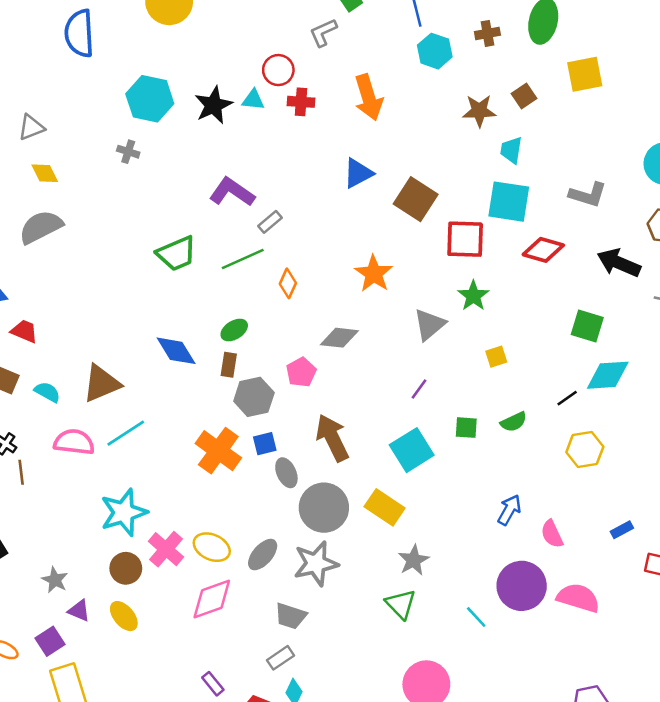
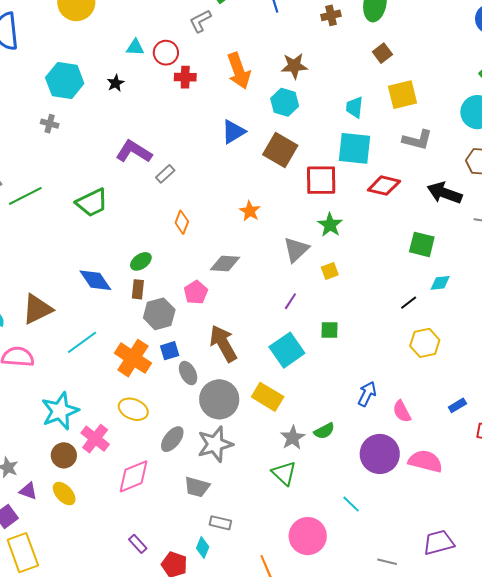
cyan hexagon: (435, 51) -> (285, 102), moved
yellow square: (585, 74) -> (402, 95), moved
brown square: (524, 96) -> (382, 53), moved
cyan triangle: (253, 100) -> (135, 47), moved
black star: (213, 105) -> (116, 83), size x0.6
brown star: (479, 111) -> (294, 66), moved
green line: (243, 259) -> (25, 196), moved
orange star: (374, 274) -> (250, 211), size x0.7
yellow square: (496, 357) -> (330, 271), moved
cyan diamond: (608, 375) -> (440, 283), size x0.6
green semicircle: (514, 422) -> (324, 431), moved
cyan line: (126, 433) -> (82, 342), moved
yellow ellipse: (212, 547) -> (133, 409), moved
cyan line: (476, 617) -> (351, 504), moved
gray rectangle: (280, 658) -> (220, 523), moved, turned 50

